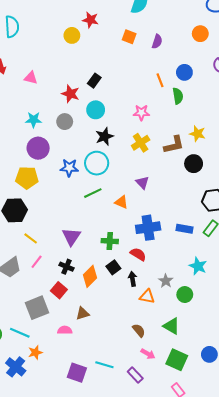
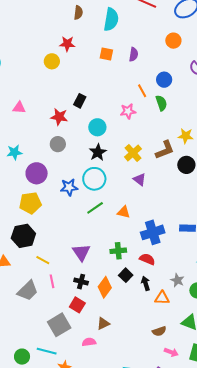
cyan circle: (96, 110) -> (97, 127), moved
pink star: (141, 113) -> (128, 111), moved
cyan star: (34, 120) -> (14, 152), moved
purple triangle: (142, 182) -> (140, 179), moved
pink line: (37, 262) -> (52, 281), turned -40
brown semicircle: (139, 330) -> (159, 331), turned 120

